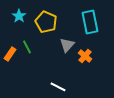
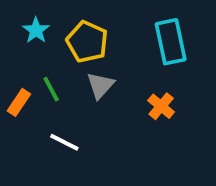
gray triangle: (67, 45) -> (100, 85), moved
white line: (58, 87) -> (64, 142), moved

